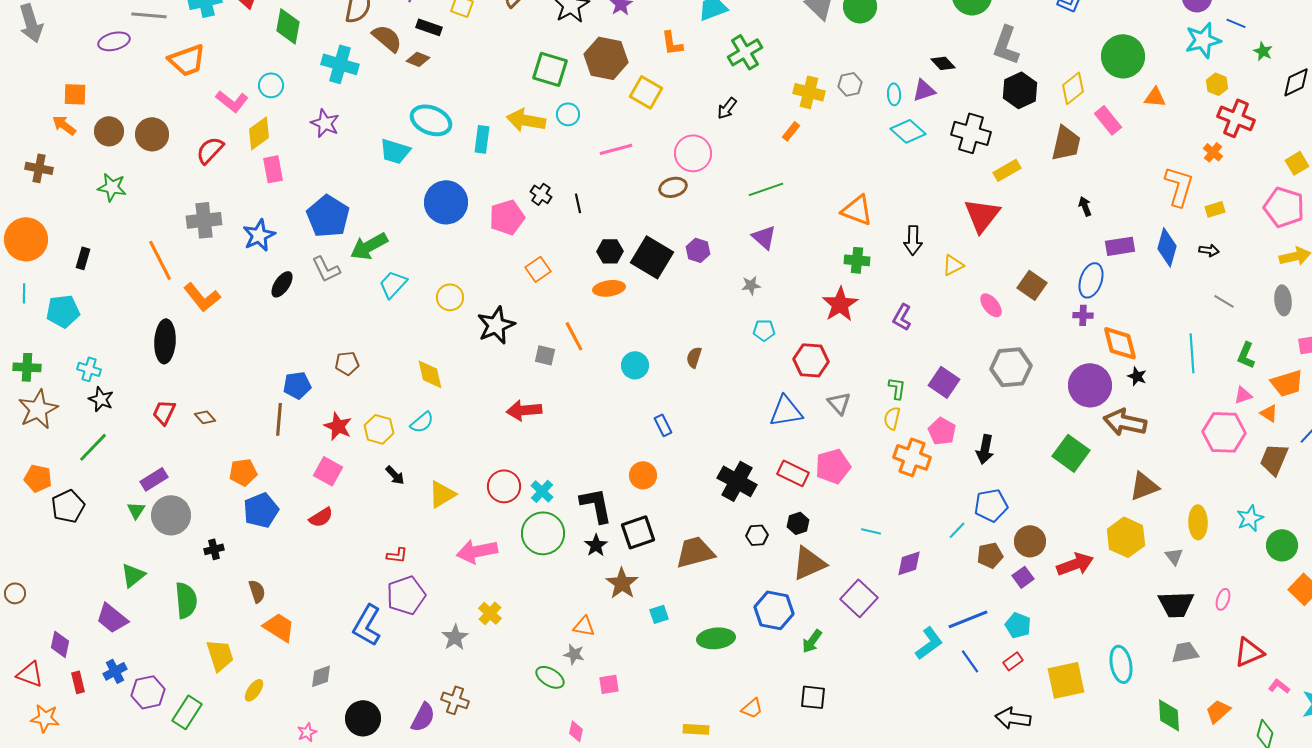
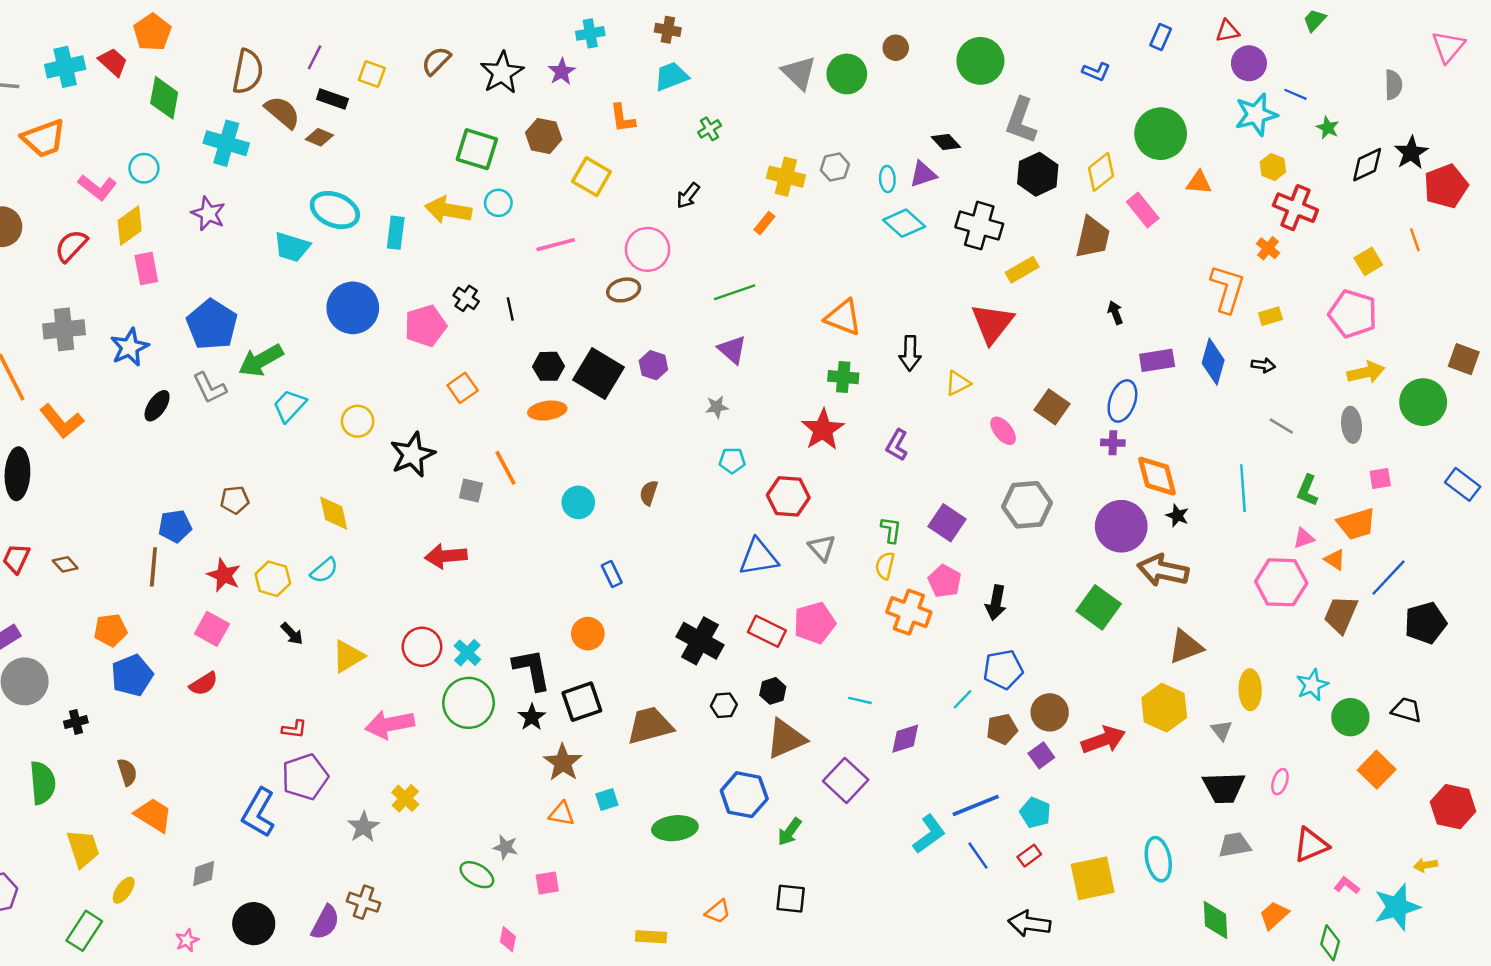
green cross: (745, 52) -> (710, 129), size x0.6
brown hexagon: (606, 58) -> (544, 136), size x0.7
orange triangle: (584, 626) -> (562, 814), moved
green rectangle: (187, 712) -> (84, 931), moved

